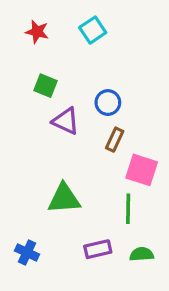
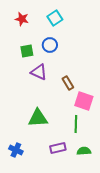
green square: (46, 86) -> (27, 51), turned -32
blue circle: (108, 103) -> (50, 45), moved
brown rectangle: (115, 140) -> (68, 83), turned -56

